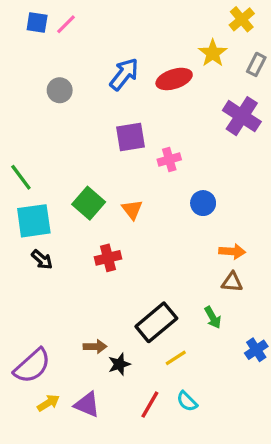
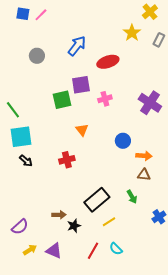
red ellipse: (174, 79) -> (108, 62), moved
purple cross: (242, 116) -> (150, 103), moved
green square: (89, 203) -> (62, 100), moved, turned 36
blue circle: (203, 203) -> (123, 141), moved
purple semicircle: (32, 366) -> (20, 227), size x0.7

